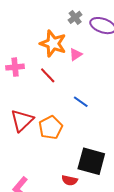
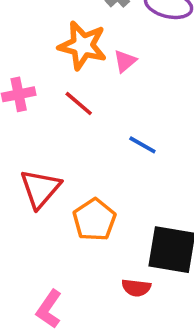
orange pentagon: (51, 128) -> (94, 220), moved

